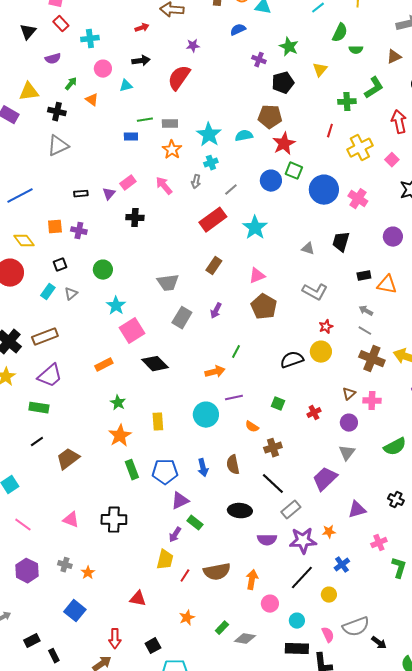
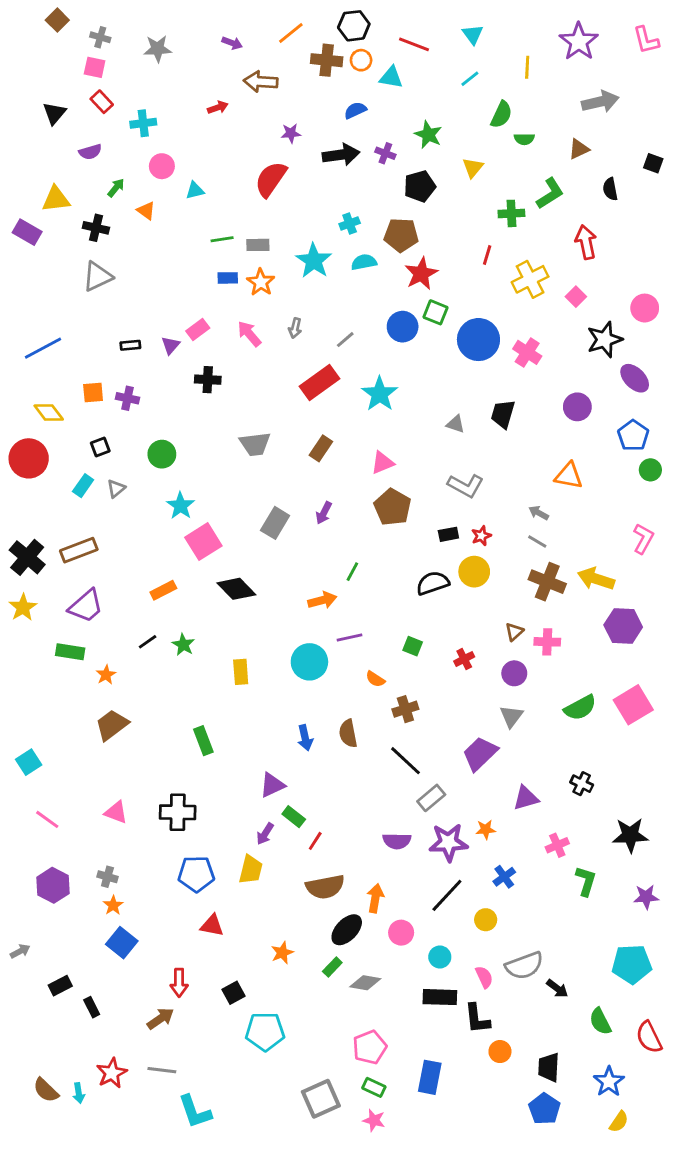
black arrow: (141, 61) -> (341, 155), moved, size x1.4
blue rectangle: (131, 137) -> (228, 278), moved
cyan cross: (211, 163) -> (350, 223), moved
black rectangle: (364, 276) -> (448, 534), moved
gray trapezoid: (168, 283) -> (255, 444), moved
orange star: (120, 436) -> (106, 675), moved, size x0.6
black line: (37, 442) -> (148, 642), moved
blue pentagon: (165, 472) -> (196, 874), moved
black ellipse: (240, 511) -> (347, 930), moved, turned -50
orange star: (88, 573) -> (113, 905), moved
red line: (185, 576) -> (315, 841), moved

